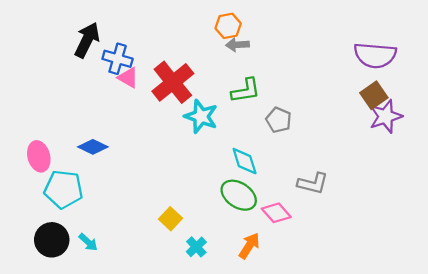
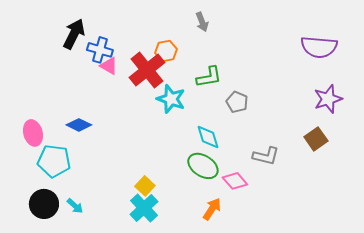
orange hexagon: (228, 26) -> (166, 51), moved
gray arrow: (237, 45) -> (202, 22), moved, turned -108
brown square: (374, 95) -> (316, 139), moved
cyan cross: (196, 247) -> (144, 208), moved, size x1.6

